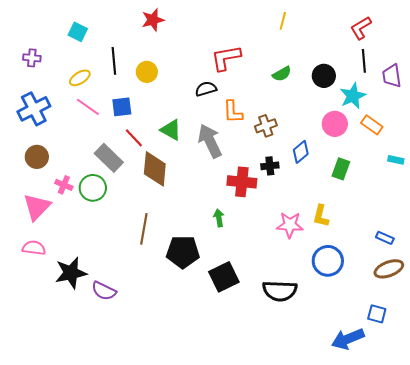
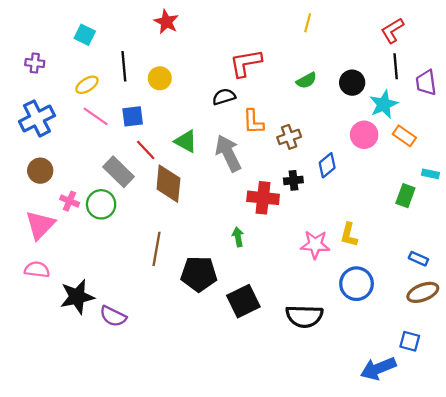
red star: (153, 20) -> (166, 22), turned -30
green rectangle: (341, 169) -> (405, 196), moved

